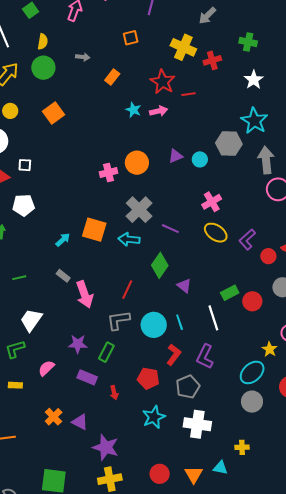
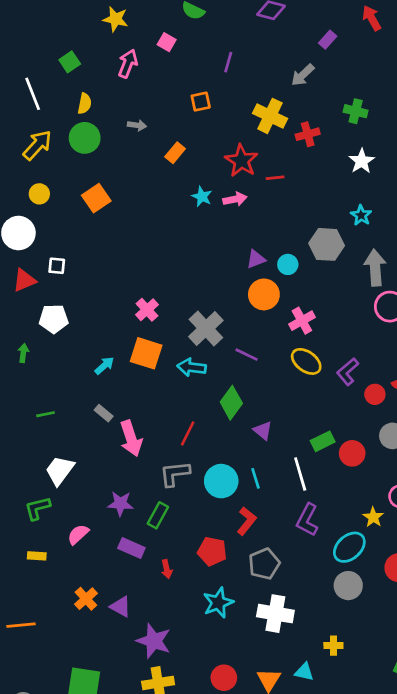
cyan star: (254, 121) -> (361, 215), size x0.6
orange circle: (137, 163) -> (264, 294), moved
pink cross: (108, 173) -> (147, 310), moved, turned -30
purple L-shape: (205, 357) -> (307, 520), moved

